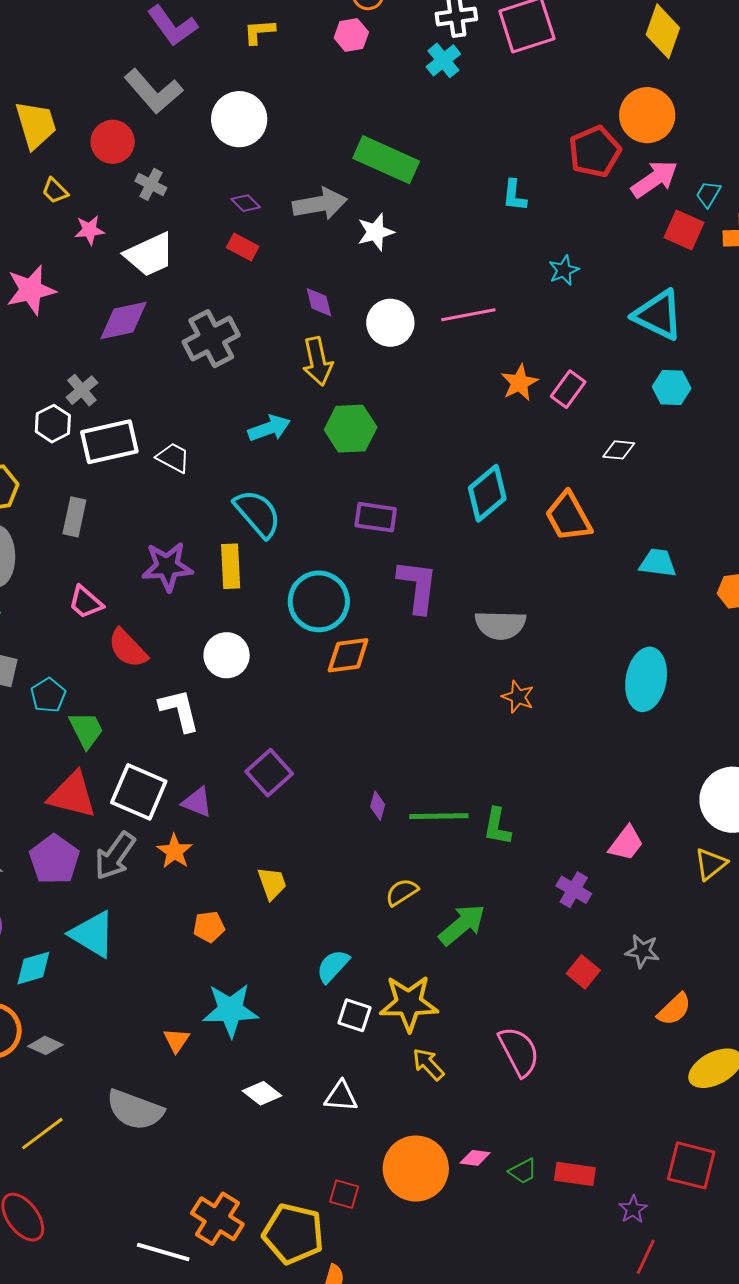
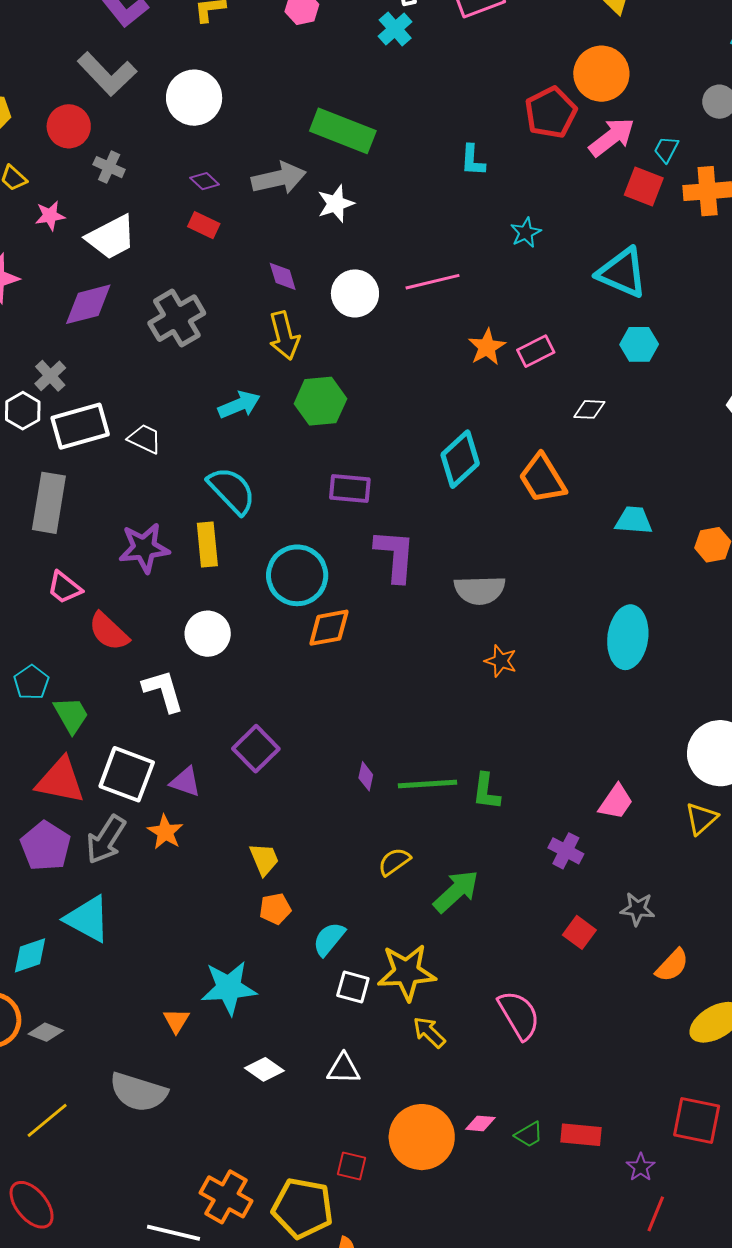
pink rectangle: (568, 389) -> (536, 351), turned 30
gray rectangle: (74, 517) -> (49, 503), size x1.5
orange pentagon: (209, 927) -> (275, 909), moved

